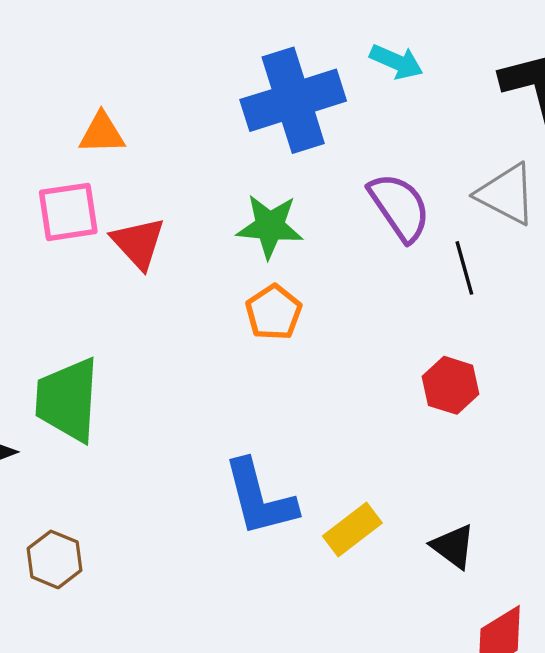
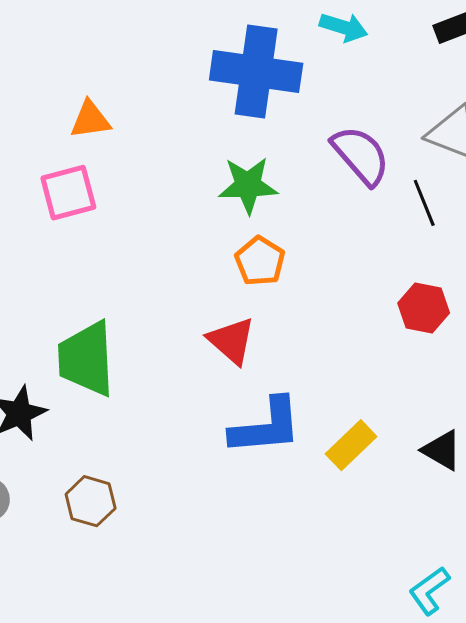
blue cross: (293, 100) -> (256, 72), turned 32
red triangle: (138, 243) -> (232, 341), moved
blue L-shape: (260, 498) -> (266, 427), turned -74

